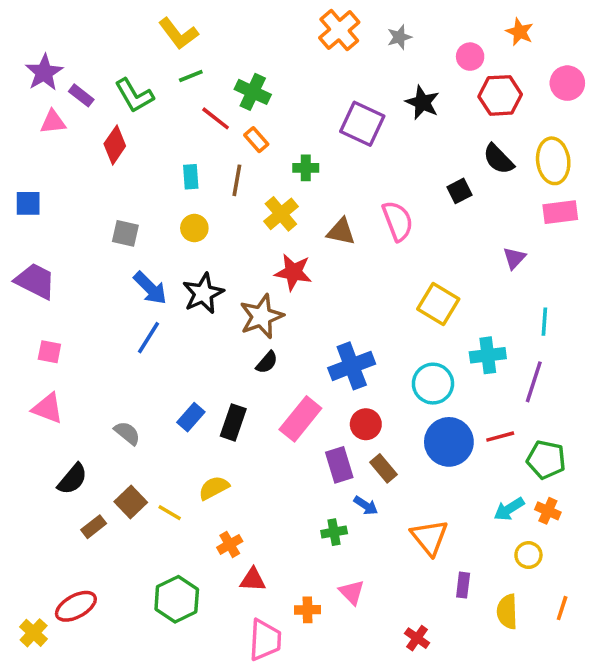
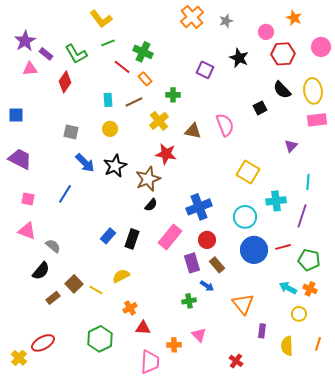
purple square: (362, 124) -> (205, 70), size x0.7
brown line: (237, 180) -> (134, 102), turned 54
blue line: (148, 338) -> (65, 194), moved
gray semicircle: (127, 433) -> (53, 246), moved
cyan arrow: (509, 509) -> (288, 288), turned 60

